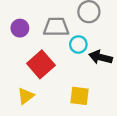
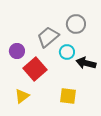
gray trapezoid: (56, 27) -> (48, 37), turned -40
purple circle: (20, 28) -> (17, 51), moved

